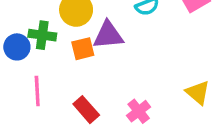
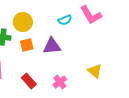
purple triangle: (108, 35) -> (52, 46), moved

